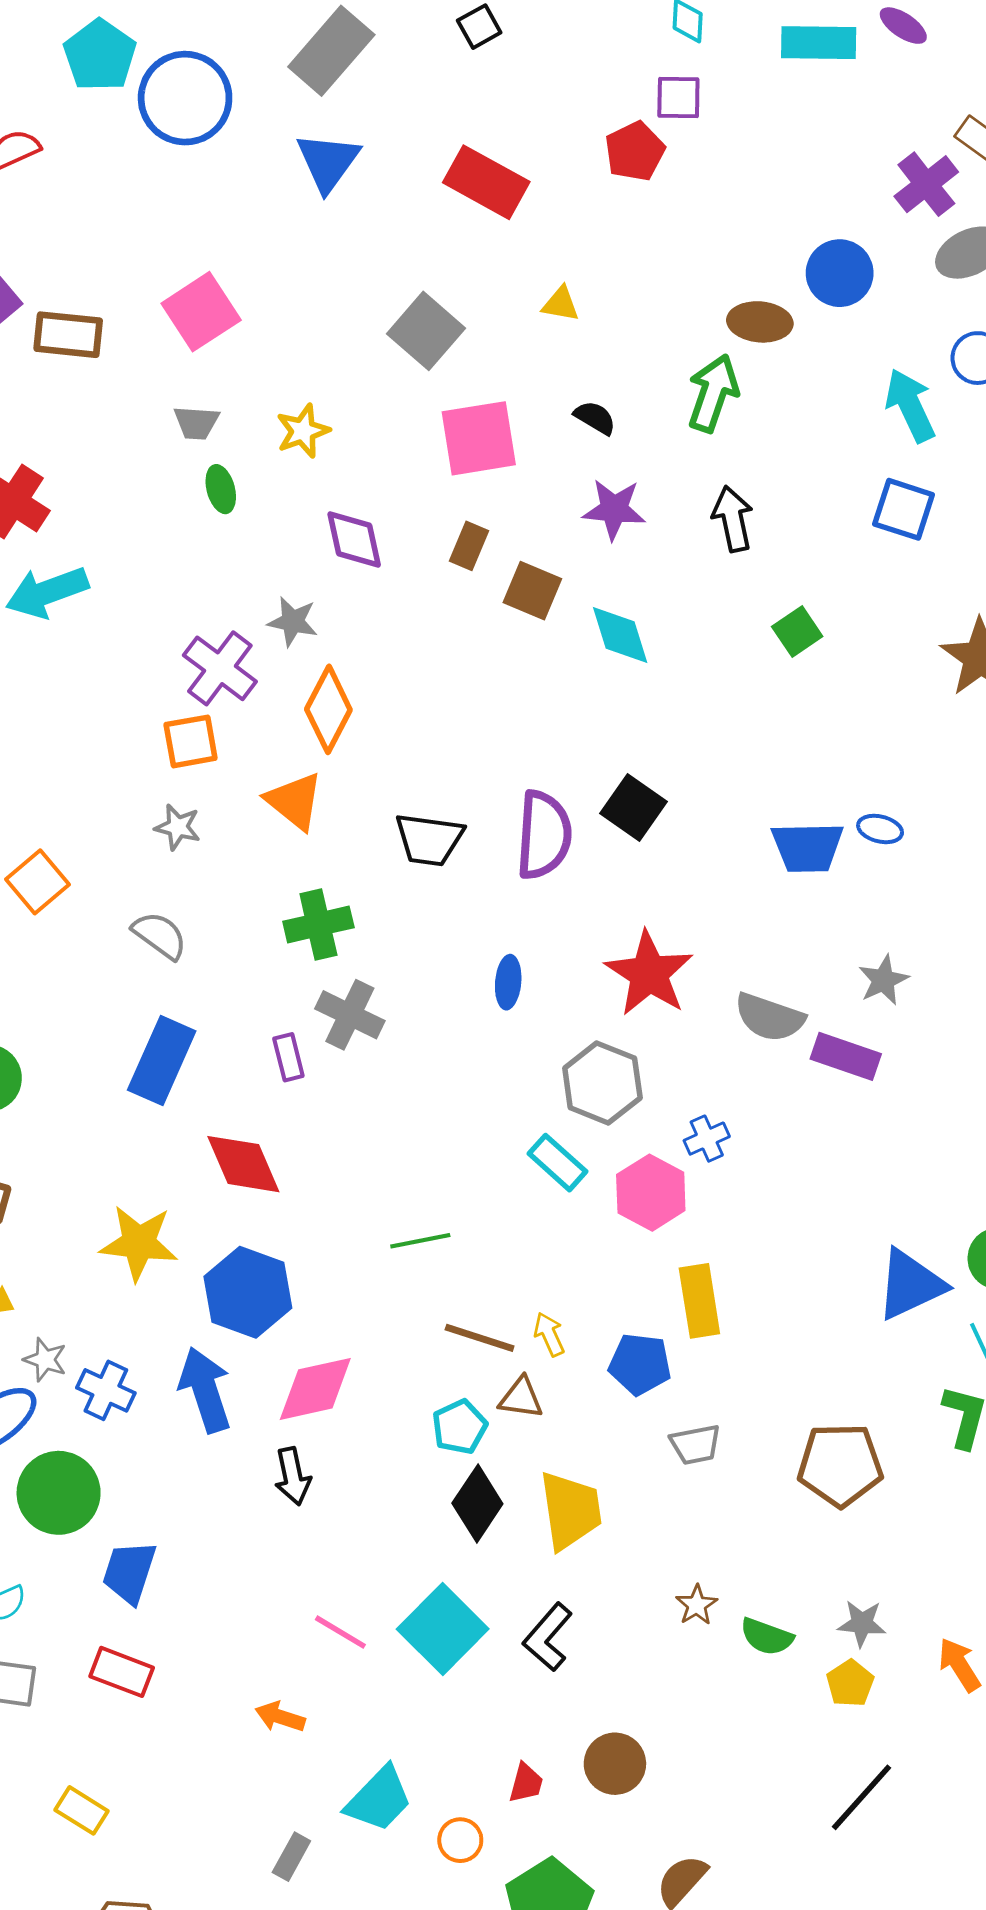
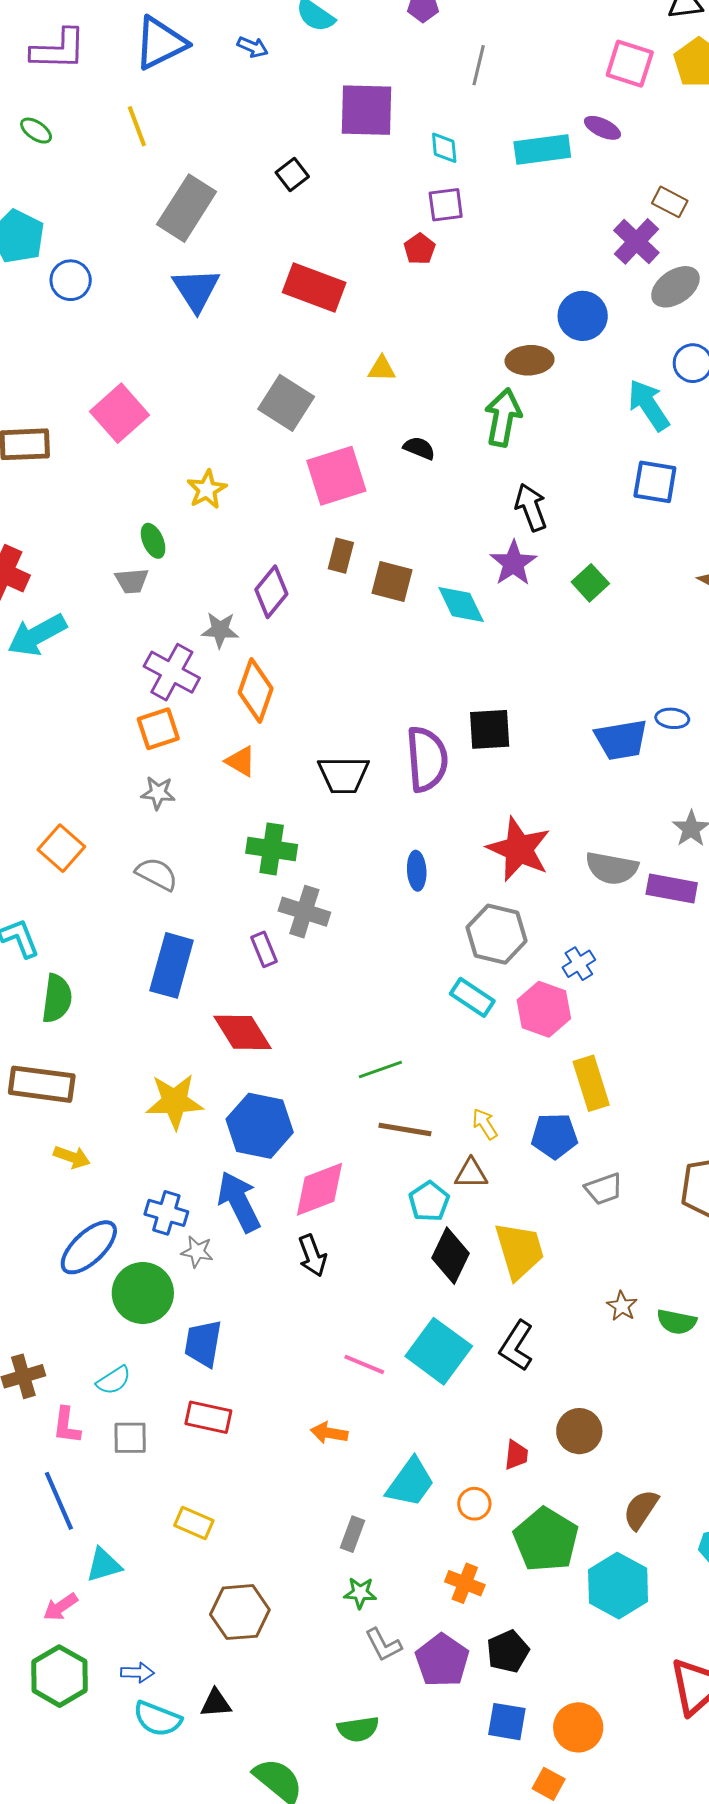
blue circle: (185, 98) -> (71, 280), moved, size x0.6
red pentagon: (635, 151) -> (420, 249), size x0.7
gray trapezoid: (196, 423) -> (132, 581), moved
purple star: (614, 509) -> (513, 563), moved, turned -30
purple diamond: (354, 540) -> (271, 592), moved, turned 60
orange triangle: (295, 801) -> (241, 761), size x0.7
black square: (634, 808) -> (490, 729), turned -30
green cross: (318, 925) -> (272, 849), turned 30
brown line: (480, 1338) -> (405, 1129), moved
gray star: (45, 1360) -> (197, 1252), moved

